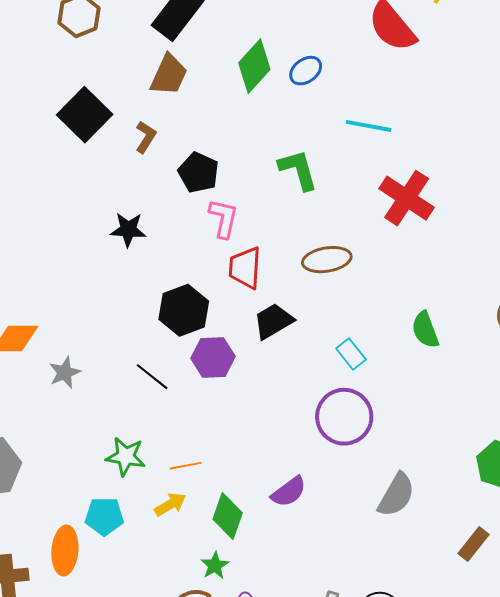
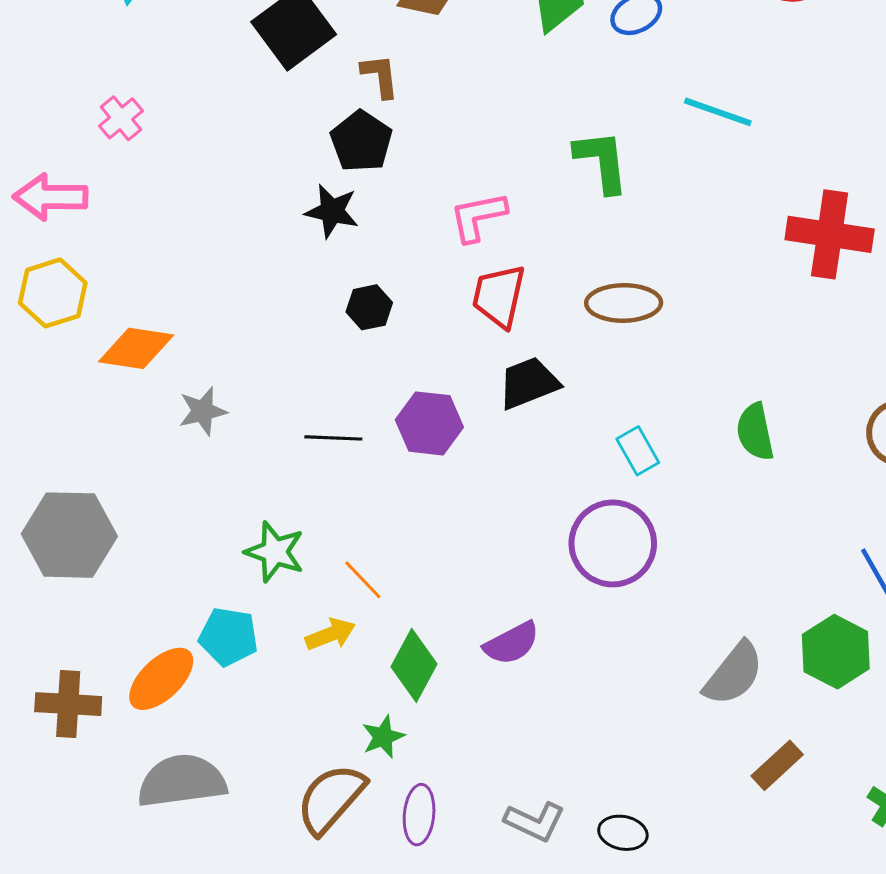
brown L-shape: (146, 137) -> (380, 76), turned -48
black pentagon: (199, 173) -> (361, 141), moved
red cross: (407, 198) -> (830, 234), moved, turned -34
pink L-shape: (224, 218) -> (478, 217), turned -123
black hexagon: (184, 310) -> (369, 307), moved, size x0.6
black line: (152, 377) -> (333, 438), turned -45
orange line: (186, 466) -> (363, 580), turned 48
gray semicircle: (396, 495) -> (734, 674), moved
orange ellipse: (65, 550) -> (161, 679), turned 33

